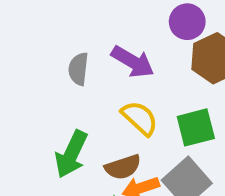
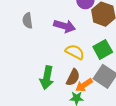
gray semicircle: (78, 69) -> (28, 21), moved
brown semicircle: (123, 167) -> (73, 77), turned -30

